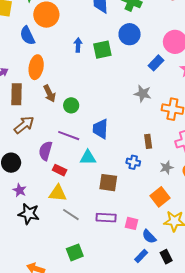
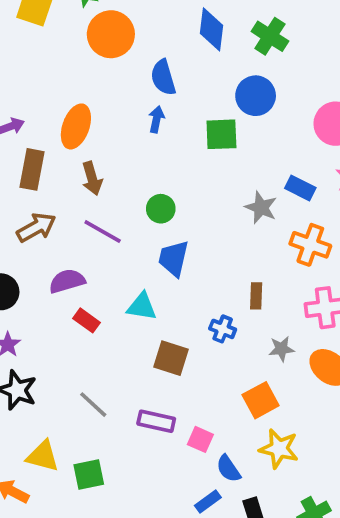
blue semicircle: (27, 36) -> (163, 77), moved
blue arrow: (78, 45) -> (156, 119), moved
green square: (102, 50) -> (221, 134), moved
blue rectangle: (156, 63) -> (300, 188), moved, turned 63
green circle: (71, 105) -> (161, 209), moved
purple line: (69, 136) -> (103, 232), moved
purple semicircle: (45, 151) -> (67, 281), turned 48
yellow triangle: (58, 193) -> (43, 456), moved

